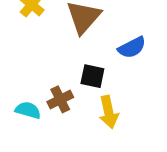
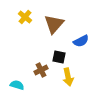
cyan semicircle: (28, 110) -> (17, 85), moved

